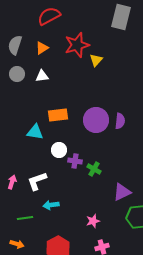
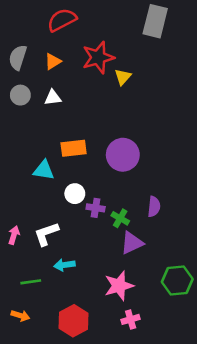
purple semicircle: (120, 121) -> (154, 207), moved
purple triangle: (122, 192) -> (132, 243), moved
pink star: (93, 221) -> (119, 286), size x1.6

